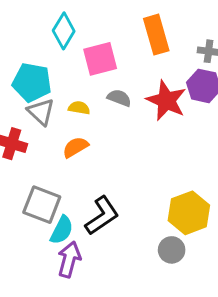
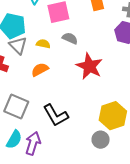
red star: (166, 101) -> (89, 66), moved
black L-shape: (102, 216) -> (56, 115), turned 92
cyan semicircle: (62, 230) -> (14, 139), moved

